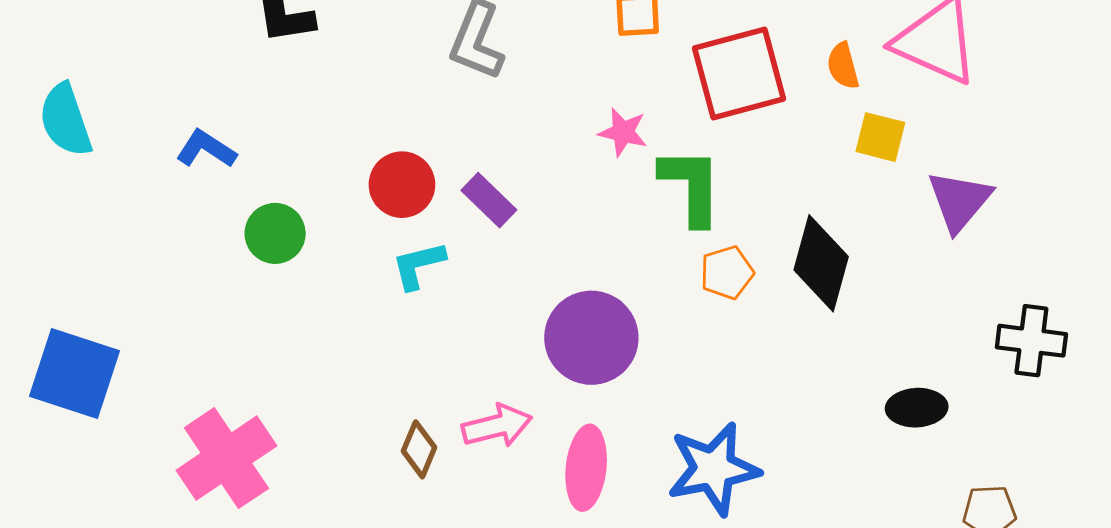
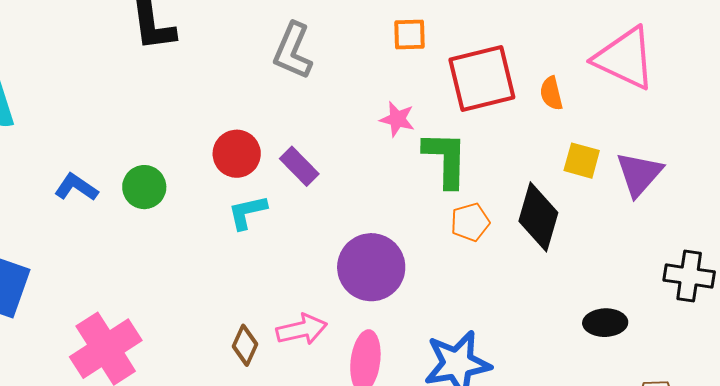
orange semicircle: (843, 66) -> (551, 93), moved
yellow square: (880, 137) -> (582, 161), moved
blue L-shape: (206, 149) -> (76, 187), moved

